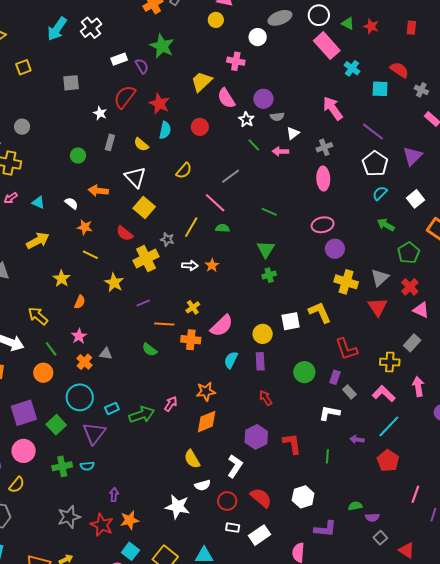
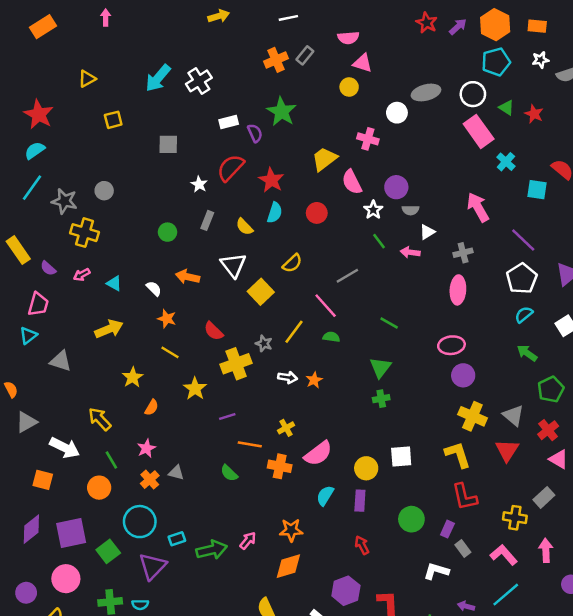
yellow square: (144, 207) -> (261, 292), moved
gray triangle: (380, 278) -> (513, 415), turned -42
yellow L-shape: (320, 312) -> (458, 455), moved

